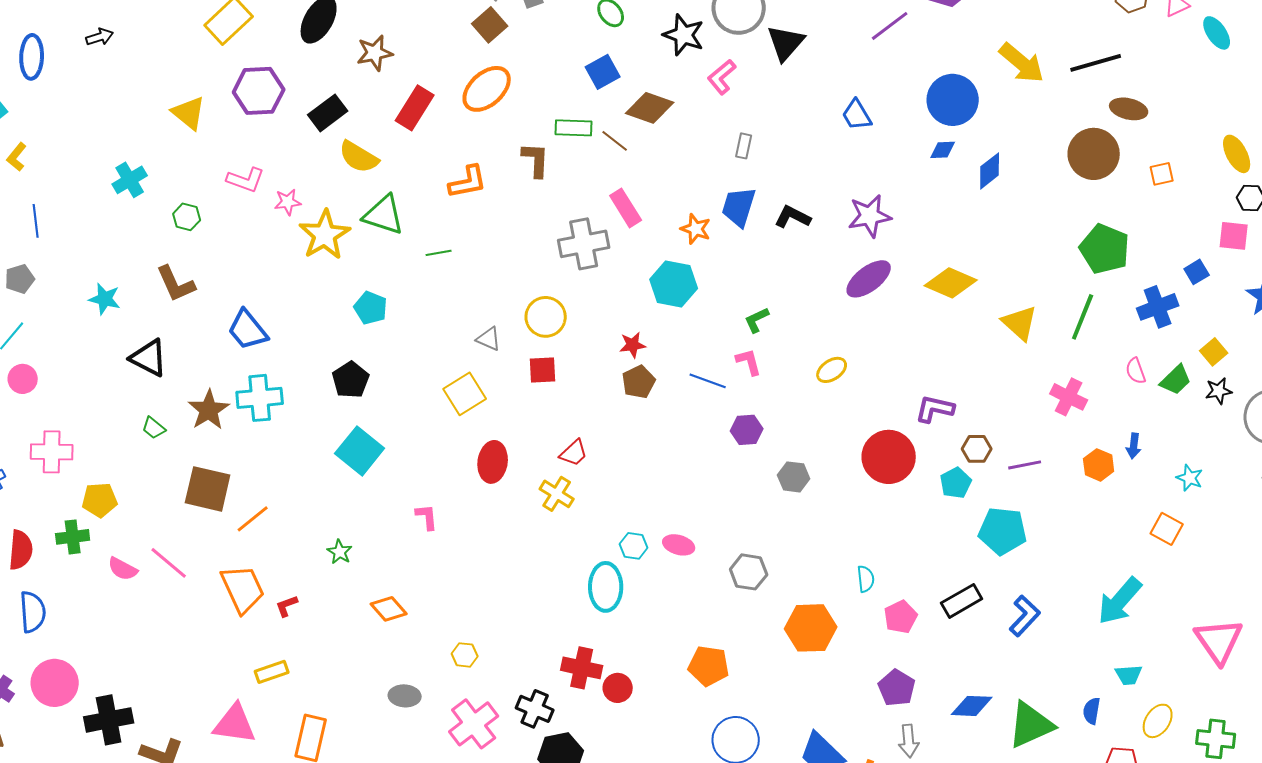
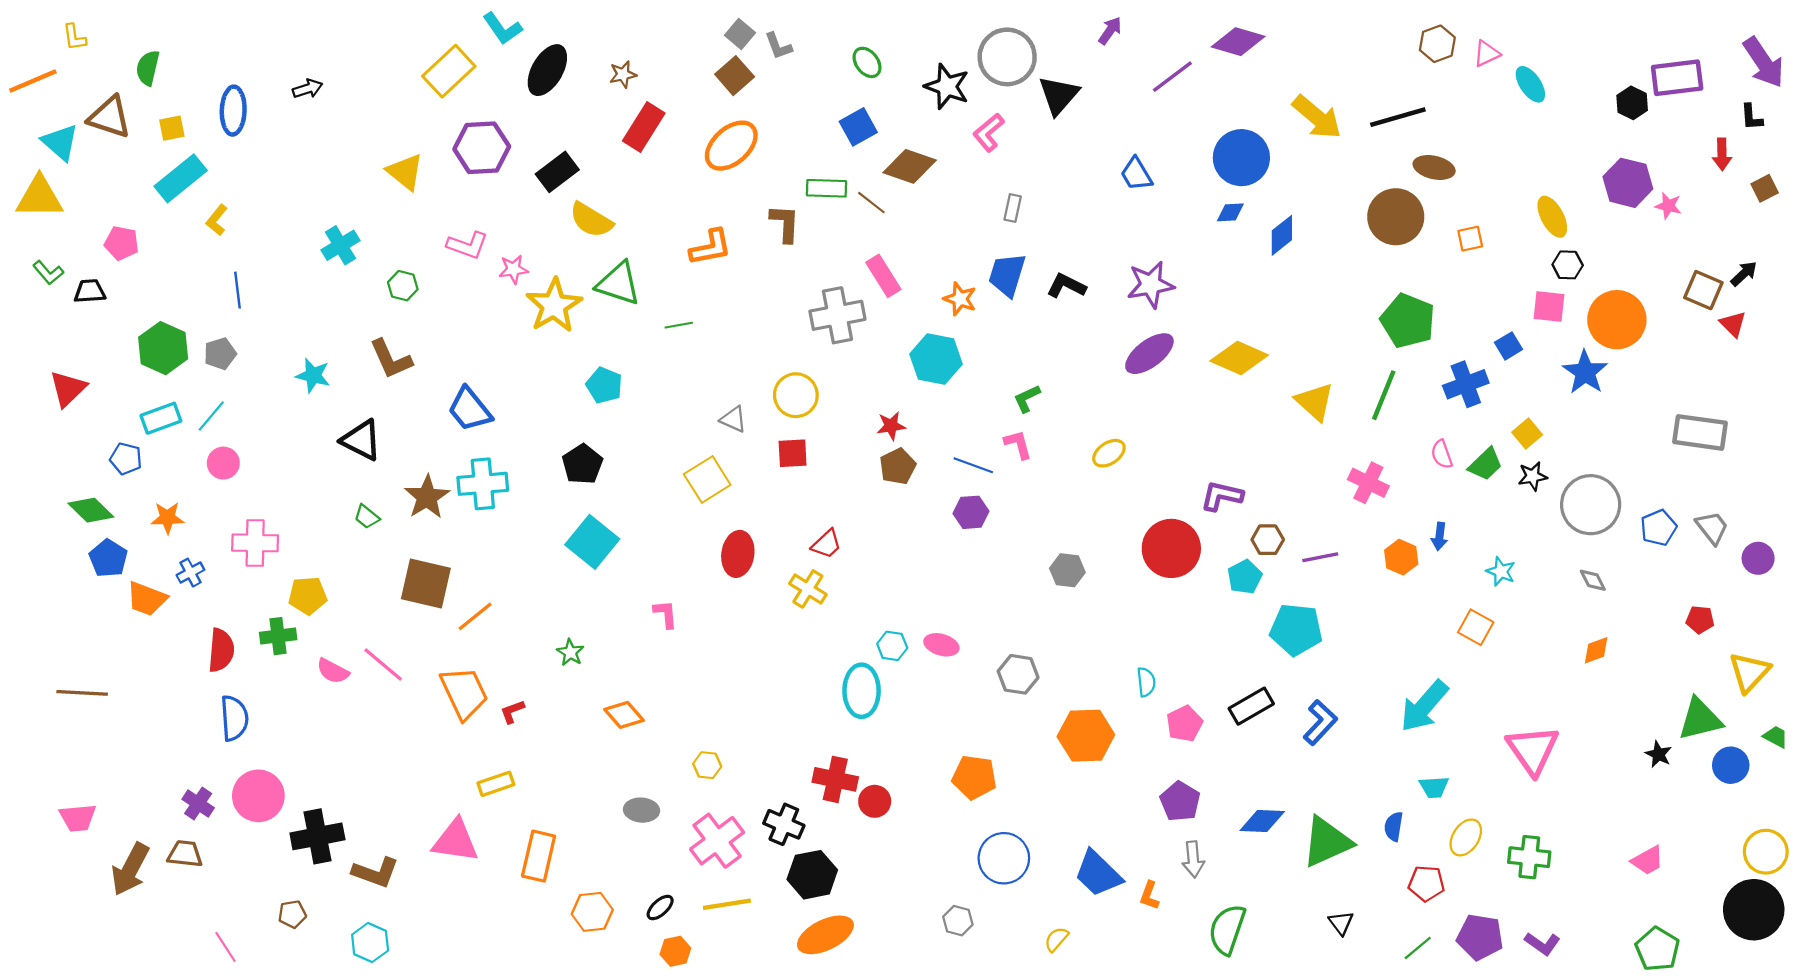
brown star: (375, 53) -> (623, 74), moved, size x0.7
red rectangle: (415, 108) -> (644, 127), moved
purple hexagon: (747, 430) -> (971, 512), moved

